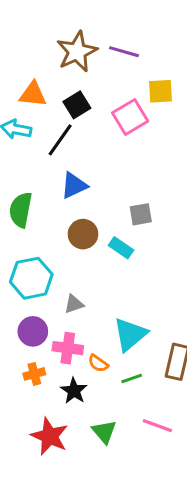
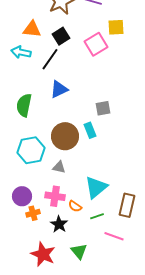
brown circle: (83, 234) -> (65, 136), moved, size x1.4
cyan rectangle: (121, 248) -> (90, 130), turned 35
gray triangle: (74, 304) -> (59, 167), turned 32
purple circle: (33, 331) -> (22, 196), moved
pink line: (157, 426) -> (114, 236), moved

